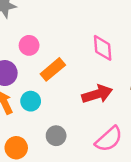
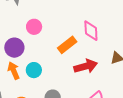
orange rectangle: (53, 69) -> (67, 45), moved

